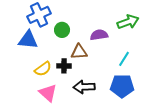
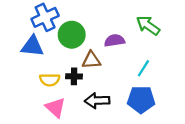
green arrow: (128, 22) -> (148, 25), turned -125
green circle: (62, 30) -> (72, 35), size x1.5
yellow semicircle: (43, 69) -> (50, 80), turned 36

